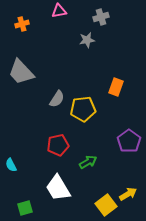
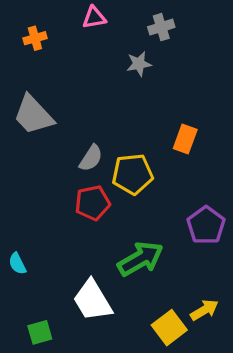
red pentagon: (58, 145) -> (93, 203), moved
green arrow: (88, 162) -> (140, 259), size x1.6

